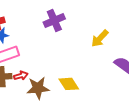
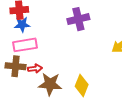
yellow diamond: (69, 84) -> (82, 85), turned 45

